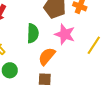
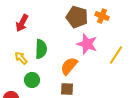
green semicircle: (33, 33) -> (41, 49), moved

